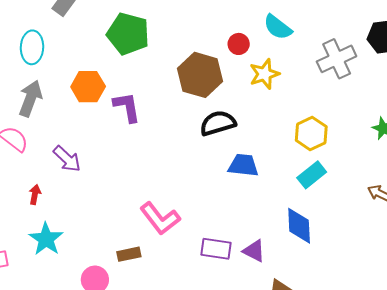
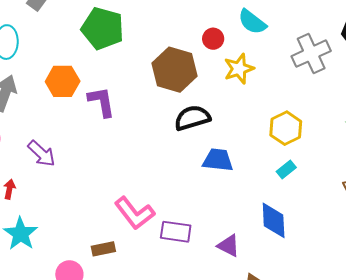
cyan rectangle: (312, 175) -> (286, 169), size x0.7
purple rectangle: (216, 249) -> (176, 232), moved

